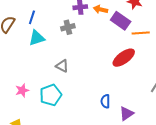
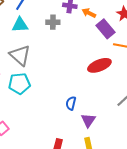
gray triangle: (62, 66) -> (20, 55), moved, size x1.6
purple triangle: (126, 114) -> (88, 120), turned -35

